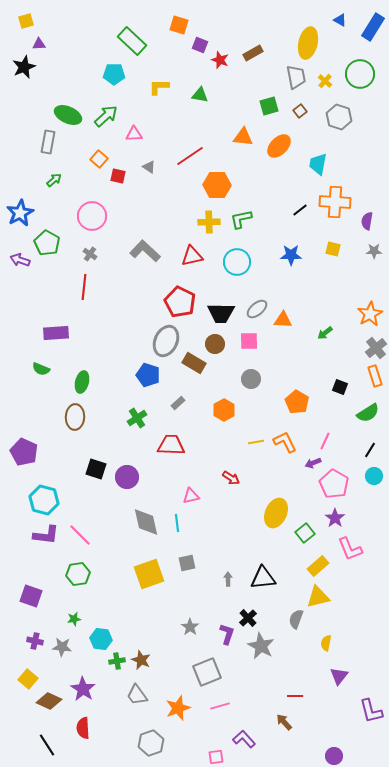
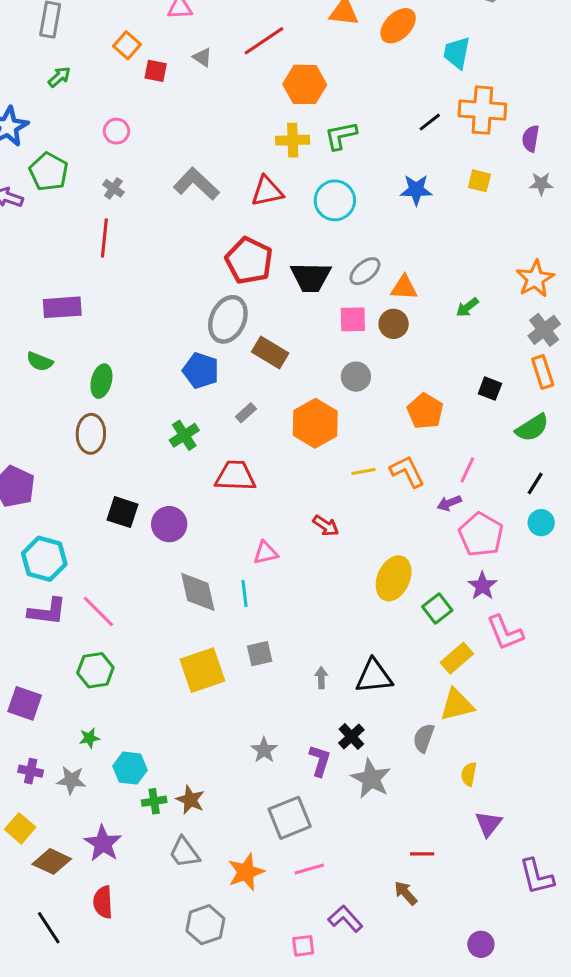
pink circle: (92, 216) -> (116, 131), size x0.6
brown circle: (215, 344) -> (394, 324), moved
orange hexagon: (224, 410) -> (315, 423), size x1.4

